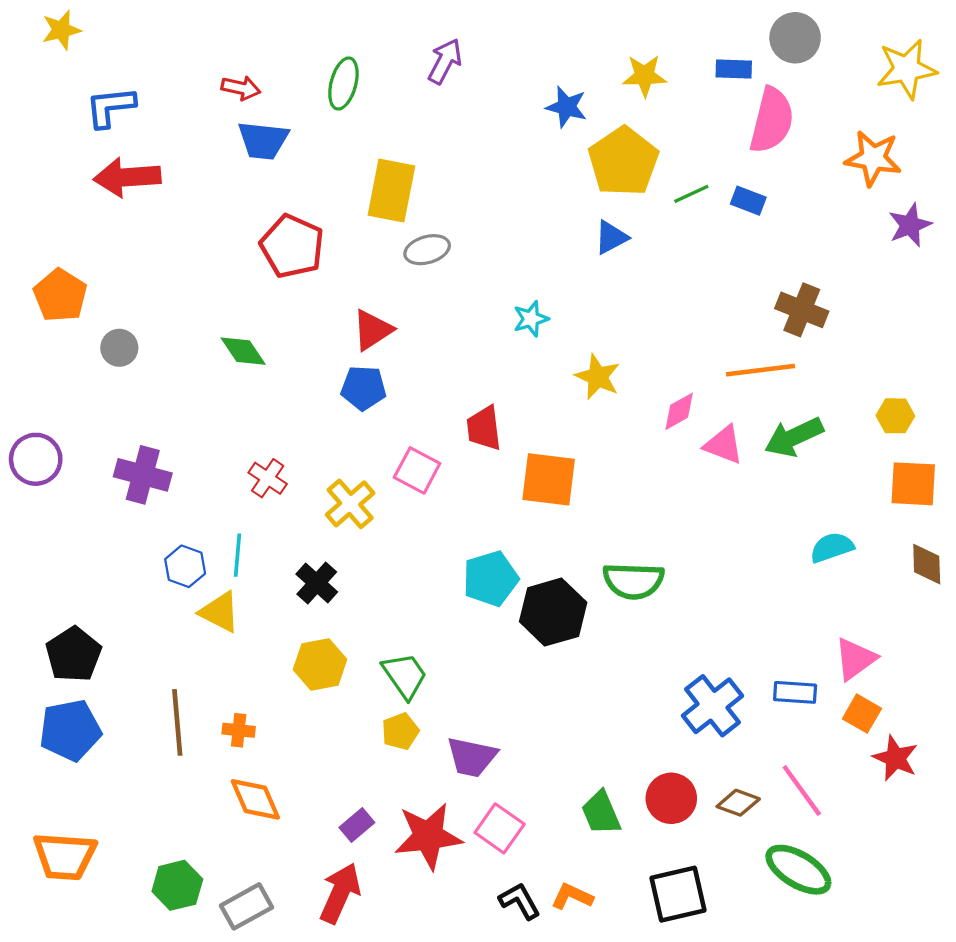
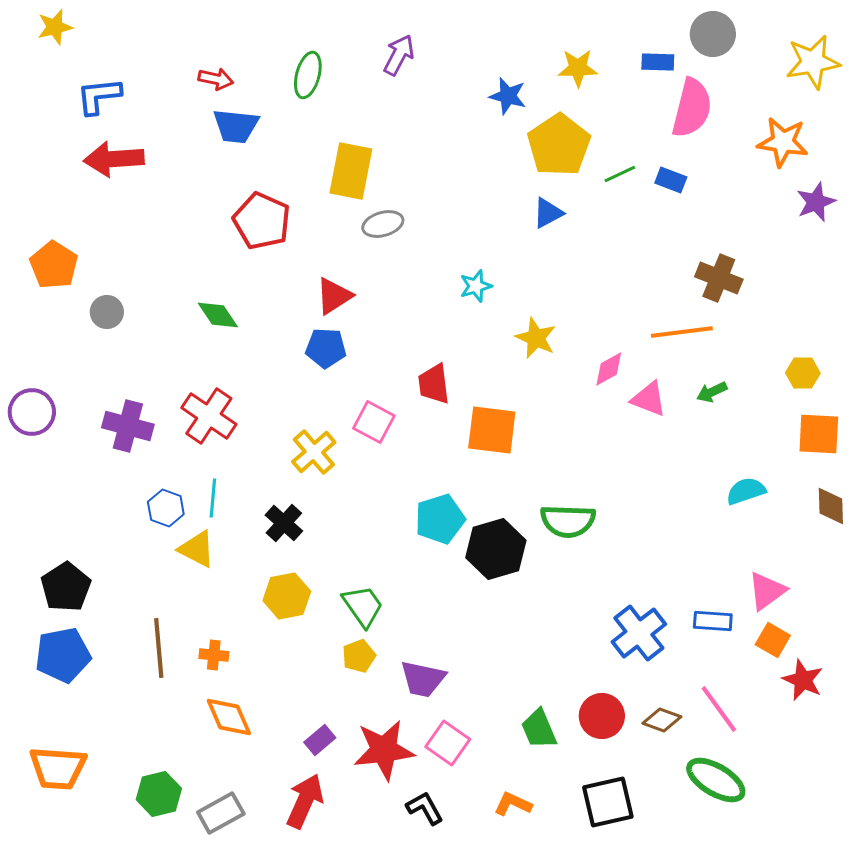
green arrow: (794, 437) -> (712, 392), size x0.6
red cross: (268, 478) -> (209, 416), moved, size x1.6
black L-shape: (520, 901) -> (425, 808), moved

